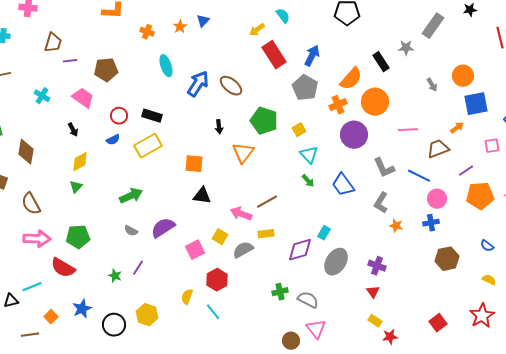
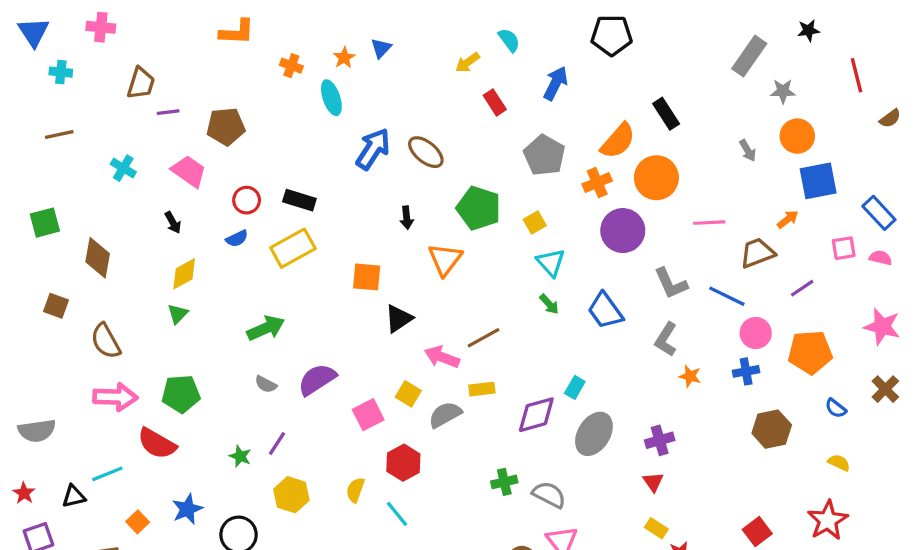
gray star: (406, 48) -> (783, 91), moved
red rectangle: (274, 55) -> (495, 102), size x0.6
blue arrow: (312, 56) -> (556, 83), moved
cyan ellipse: (166, 66) -> (331, 98), moved
black triangle: (202, 196) -> (399, 319), moved, turned -42
orange pentagon: (480, 196) -> (810, 352), moved
purple cross: (377, 266) -> (660, 440), turned -36
yellow hexagon: (147, 315) -> (291, 495), moved

